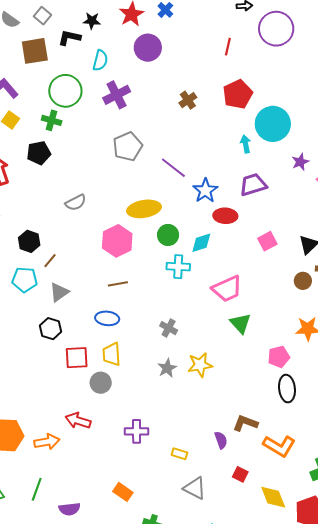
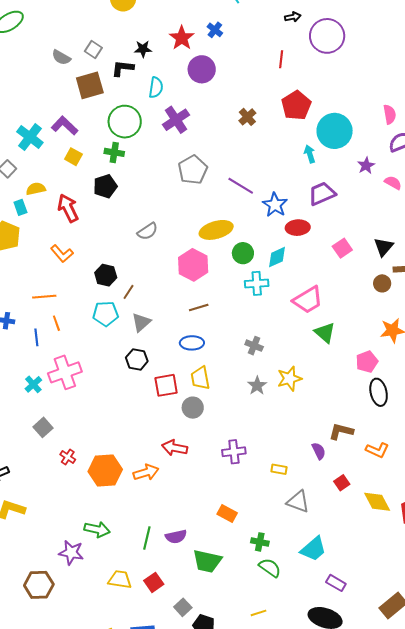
orange L-shape: (279, 446) -> (377, 450), size x0.7
red square: (240, 474) -> (342, 483), turned 35
green line: (37, 489) -> (147, 538), moved

